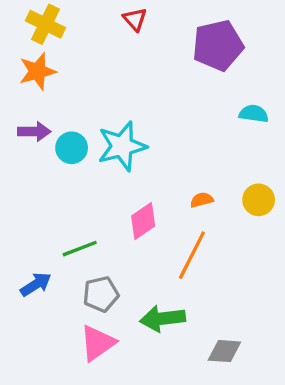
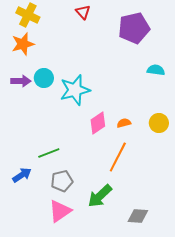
cyan circle: (72, 148) -> (44, 78), moved
pink diamond: (143, 221) -> (98, 123), moved
green arrow: (163, 319) -> (100, 196), turned -36

